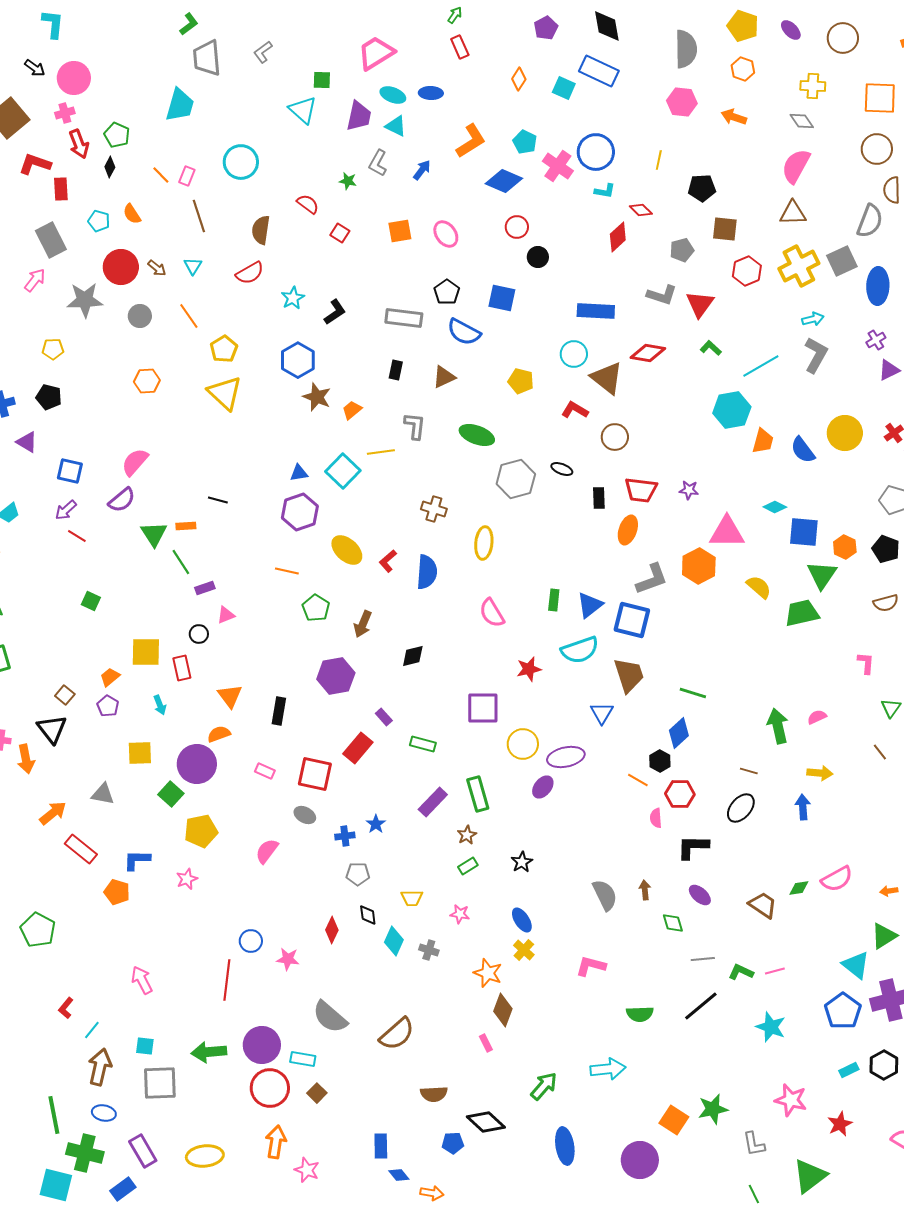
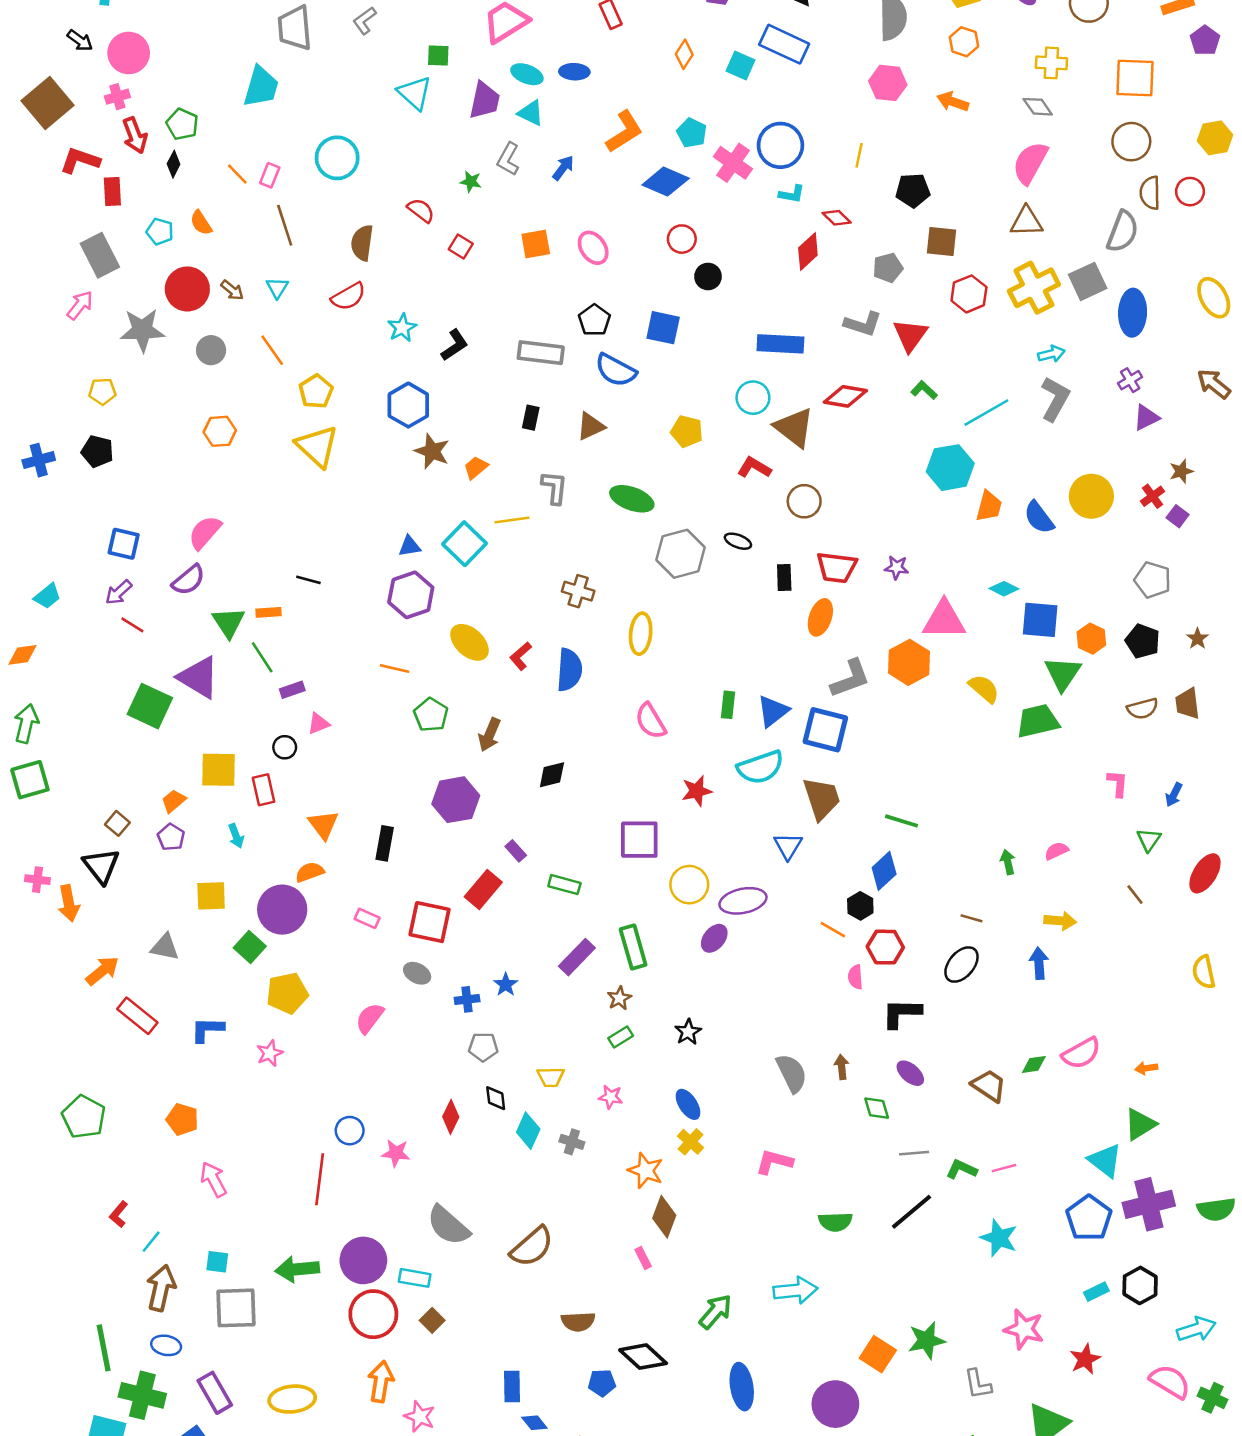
purple triangle: (27, 442) -> (199, 677), moved, size x1.6
green square: (91, 601) -> (150, 706), size x1.8
green arrow: (778, 726) -> (1008, 862), size x0.6
orange pentagon: (117, 892) -> (182, 1119), moved

